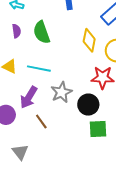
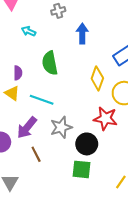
purple semicircle: (16, 31) -> (18, 73), moved
green square: (98, 129) -> (82, 169), moved

